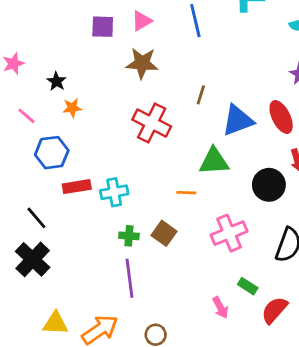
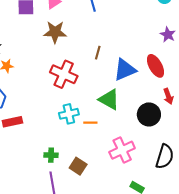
green triangle: (214, 161) -> (109, 99), turned 35
cyan cross: (114, 192) -> (69, 114), moved
brown square: (164, 233) -> (78, 166), moved

